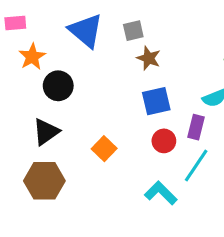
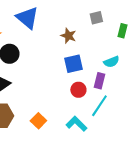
gray square: (133, 31) -> (96, 18), moved
orange square: (104, 149) -> (38, 121), moved

